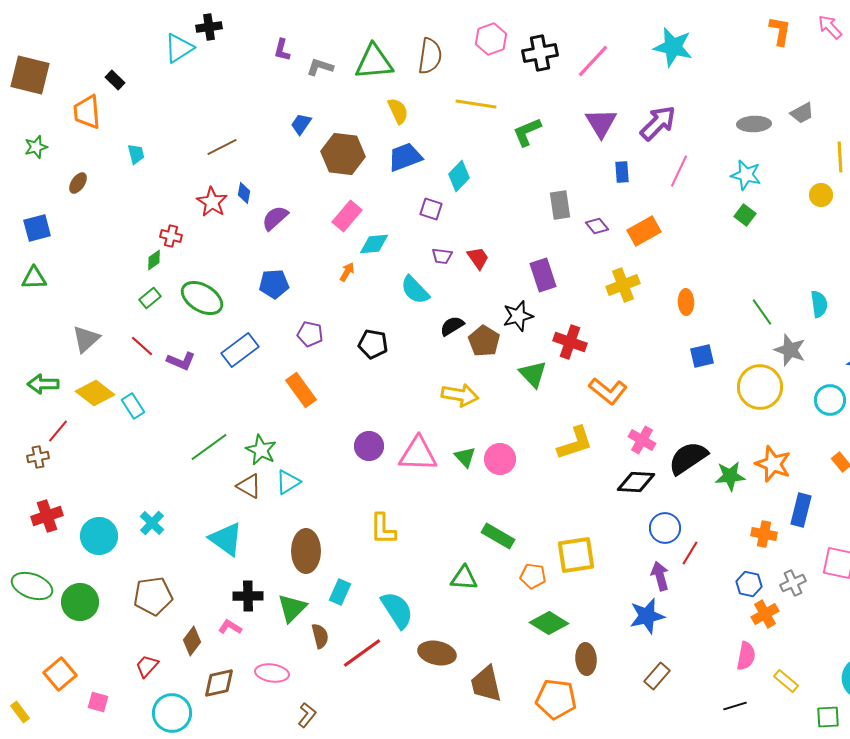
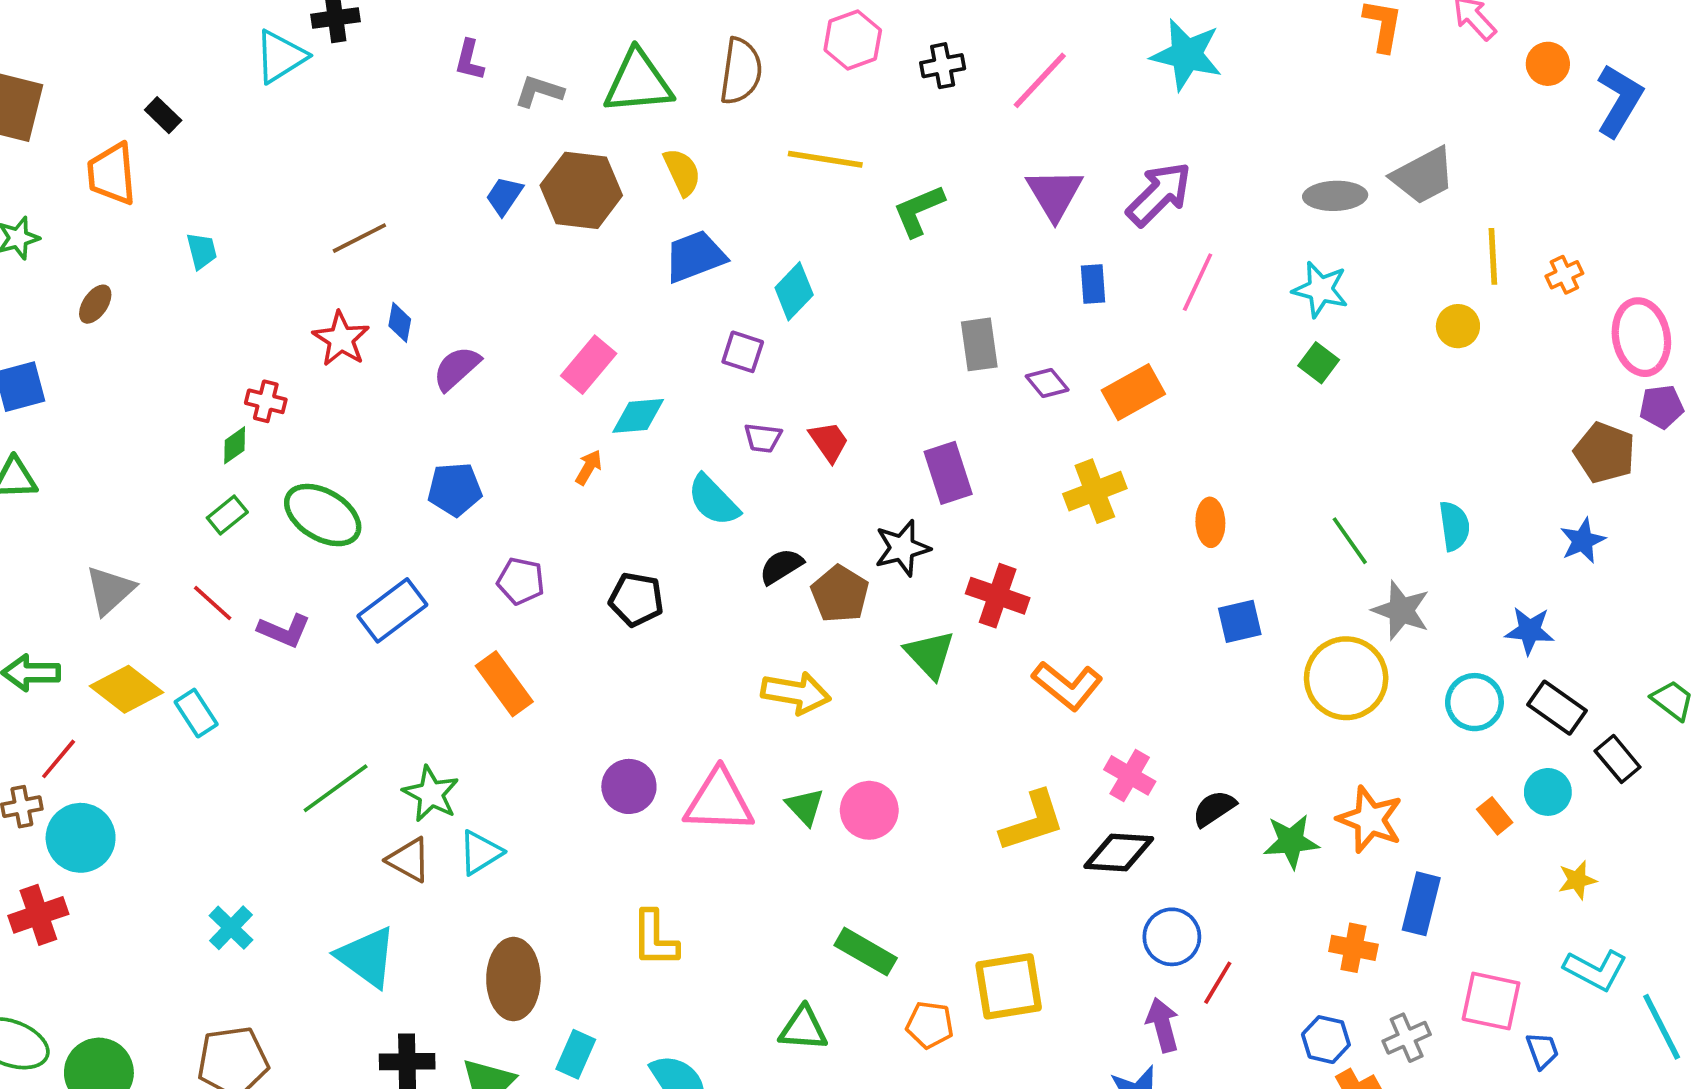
black cross: (540, 53) -> (943, 66), size x0.7
gray trapezoid: (802, 113) -> (1423, 176), size x1.5
brown hexagon: (343, 154) -> (581, 190), moved
yellow L-shape: (575, 443) -> (1032, 821), moved
black semicircle: (688, 458) -> (1214, 808), size x0.6
cyan circle: (99, 536) -> (81, 838), moved

